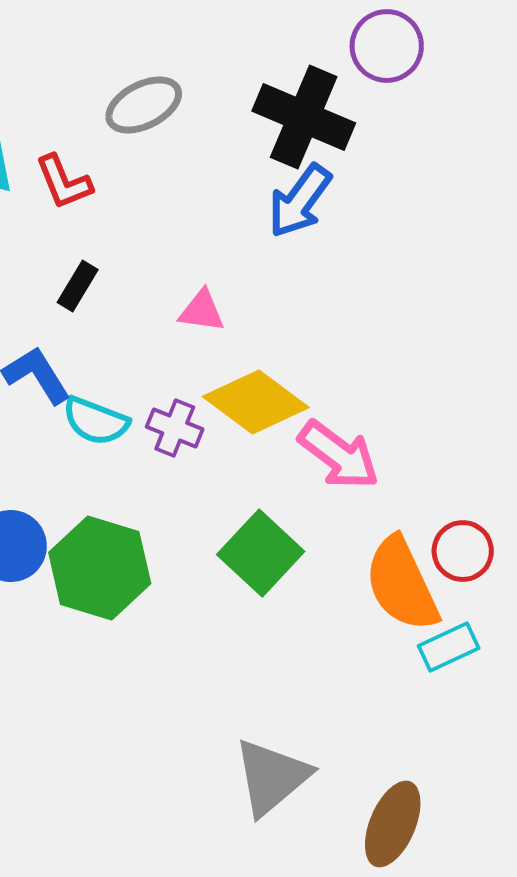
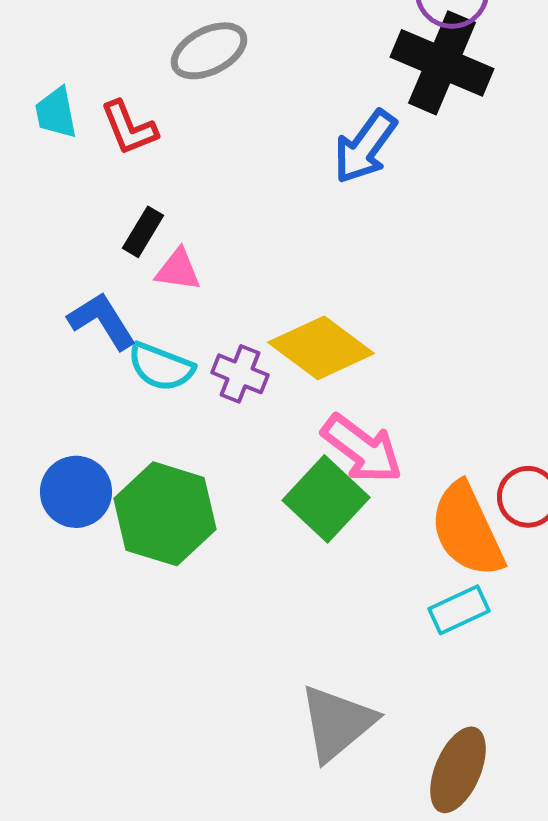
black cross: (304, 117) -> (442, 63), moved
pink triangle: (202, 311) -> (178, 270), moved
pink arrow: (339, 455) -> (362, 449), moved
cyan rectangle: (449, 647) -> (459, 610), moved

